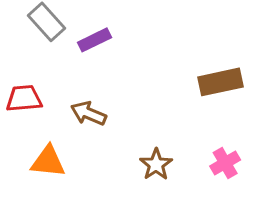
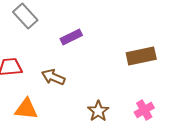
purple rectangle: (95, 40) -> (71, 37), moved

